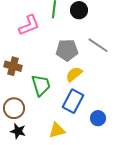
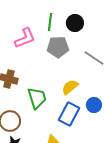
gray pentagon: (67, 50) -> (58, 47), moved
blue circle: (98, 118) -> (94, 105), moved

